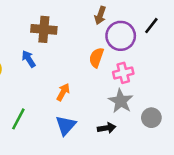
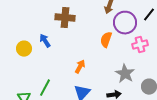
blue arrow: (29, 59) -> (45, 41), moved
pink cross: (123, 73) -> (140, 45), moved

